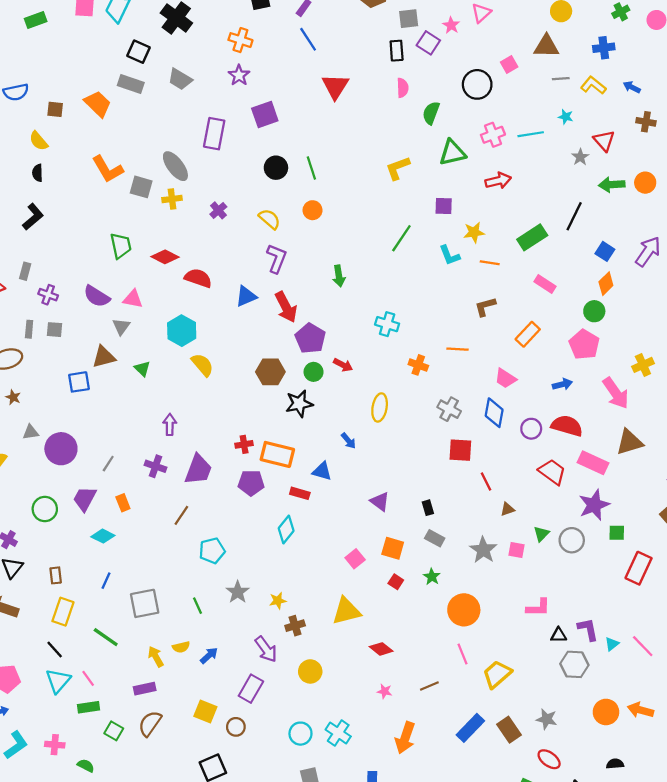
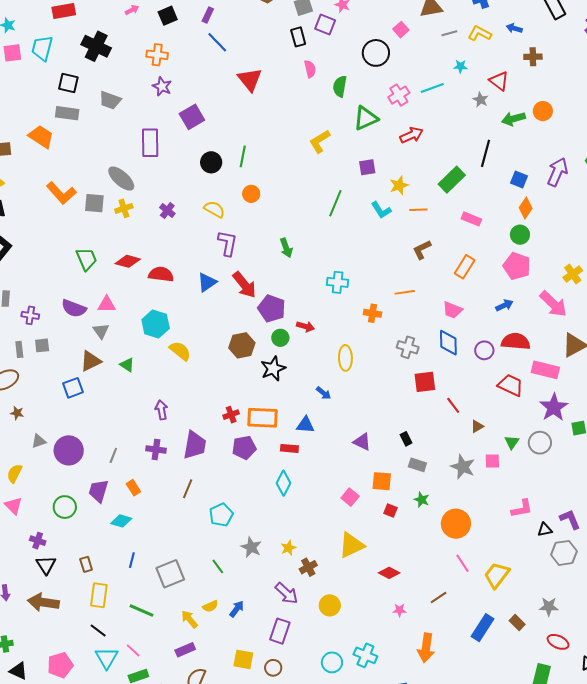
green line: (311, 168) -> (243, 156), turned 40
brown rectangle: (509, 730) -> (517, 622), size x0.7

